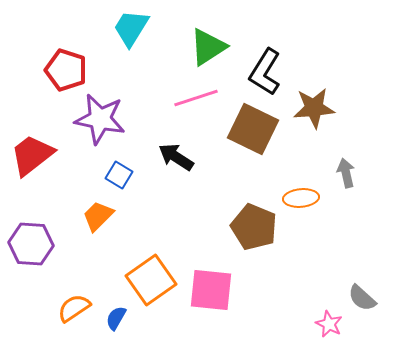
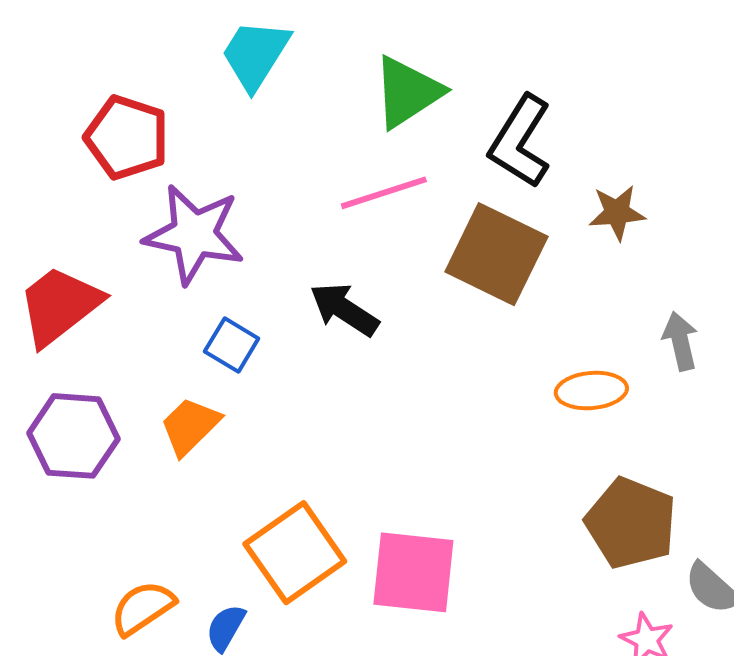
brown star: (314, 108) -> (617, 213), size x0.7
brown pentagon: (254, 227) -> (631, 523), moved
purple hexagon: (31, 244) -> (73, 436), moved

